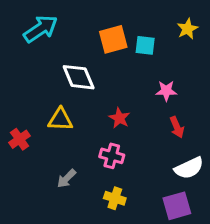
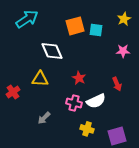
pink star: (166, 91) -> (123, 51), moved
white semicircle: (189, 168) -> (96, 101), moved
yellow cross: (115, 198) -> (87, 129), moved

